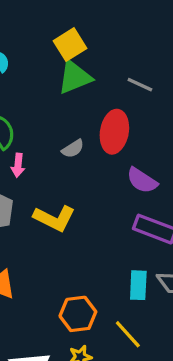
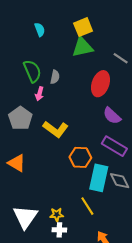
gray semicircle: (73, 149) -> (55, 77), moved, turned -56
cyan rectangle: (138, 285) -> (99, 178), size x1.5
orange hexagon: (78, 314) -> (80, 157), moved

